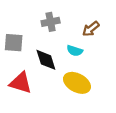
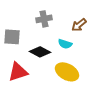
black diamond: (46, 60) -> (40, 52), turned -45
red triangle: (21, 83) -> (18, 72), turned -35

